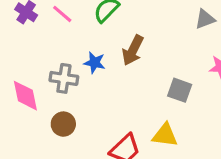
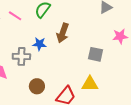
brown circle: (63, 124) -> (37, 86), moved

